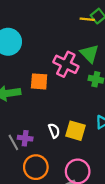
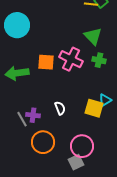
pink cross: (66, 64) -> (71, 59), moved
yellow square: (75, 131) -> (94, 108), moved

